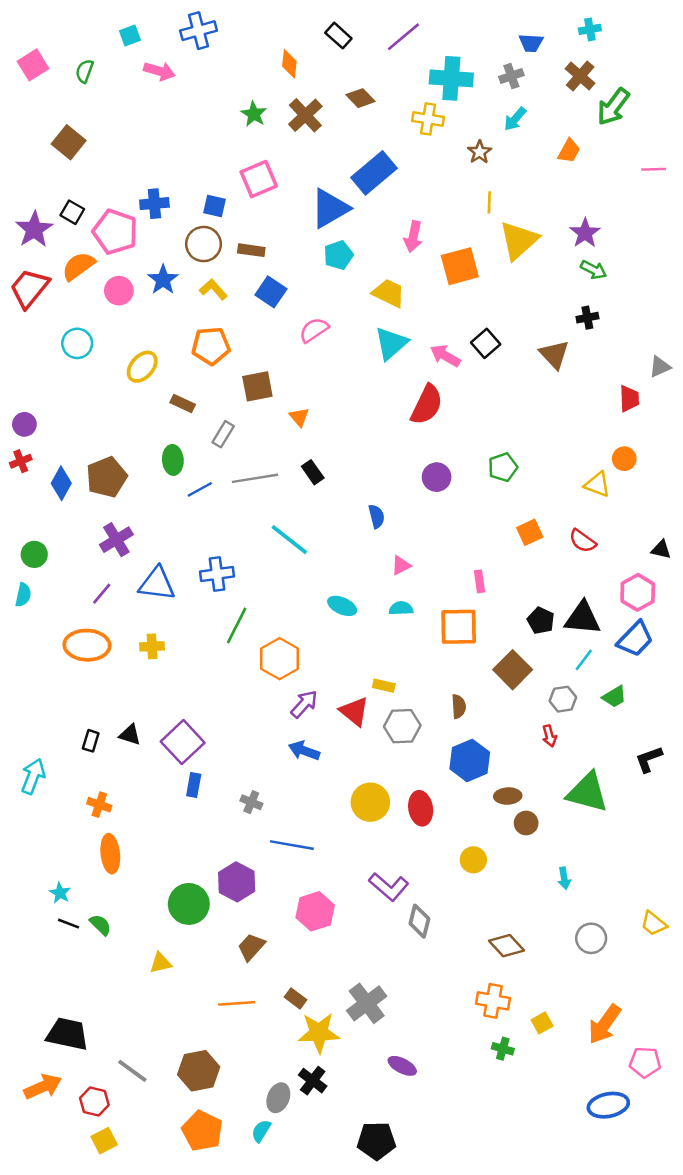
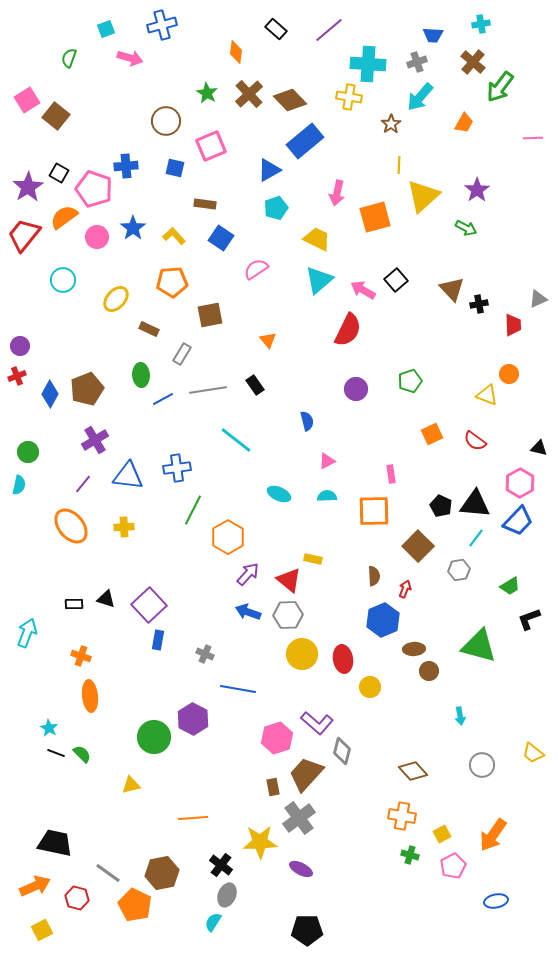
pink square: (33, 65) -> (27, 100), moved
brown diamond: (361, 98) -> (290, 100), moved, size x1.4
cyan arrow: (515, 119) -> (420, 97), size x1.4
blue triangle: (330, 208) -> (269, 170), size x0.7
brown circle: (204, 244) -> (166, 121), moved
green arrow: (594, 270) -> (466, 228), moved
black cross: (587, 318) -> (479, 304), moved
orange triangle: (299, 417) -> (268, 340), moved
orange ellipse: (87, 645) -> (71, 526), turned 48
green trapezoid: (614, 697) -> (510, 586), moved
gray hexagon: (402, 726) -> (288, 615), moved
red arrow: (549, 736) -> (405, 589), moved, turned -144
black rectangle: (91, 741) -> (74, 604), turned 72
yellow circle: (473, 860) -> (370, 687), moved
pink hexagon: (315, 911) -> (277, 738), moved
brown trapezoid: (251, 947) -> (306, 774), moved, size x1.5
brown rectangle: (296, 998) -> (273, 787), moved, turned 42
pink pentagon: (645, 1062) -> (453, 866), moved, turned -30
purple ellipse: (402, 1066) -> (301, 869), moved
black cross: (313, 1081) -> (221, 865), moved
blue ellipse: (608, 1105) -> (496, 901), size x0.7
orange pentagon: (202, 1131) -> (135, 905), moved
yellow square: (104, 1141) -> (42, 930), moved

